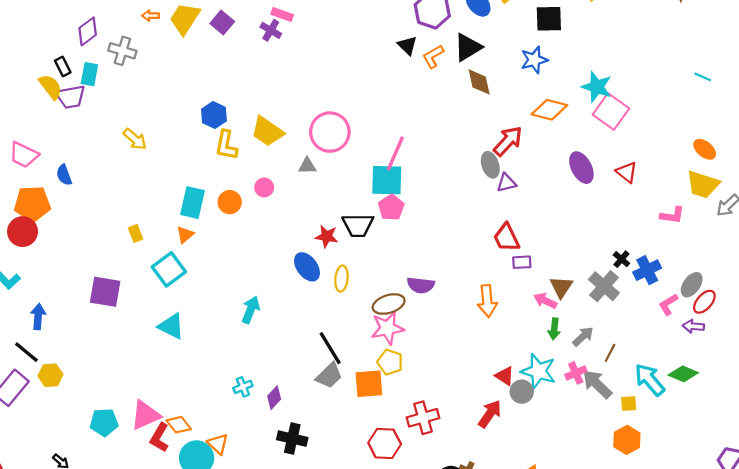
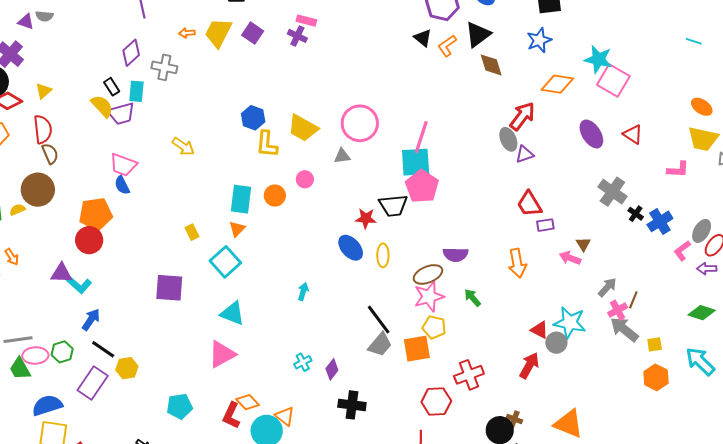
pink trapezoid: (24, 155) -> (123, 165), moved
pink pentagon: (391, 207) -> (422, 186), size x1.4
gray cross: (604, 286) -> (612, 192), moved
brown triangle: (561, 287) -> (583, 244), size x0.7
cyan arrow: (251, 310) -> (303, 292), size x0.7
blue arrow: (38, 316) -> (91, 320), moved, turned 35
green arrow: (554, 329) -> (473, 298), moved, turned 138
pink cross: (576, 373) -> (618, 310), moved
cyan arrow: (650, 380) -> (700, 361), moved
pink triangle: (145, 415) -> (222, 354), moved

